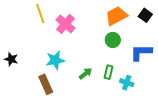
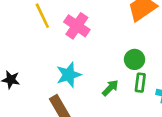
green circle: (113, 40) -> (134, 59), moved

